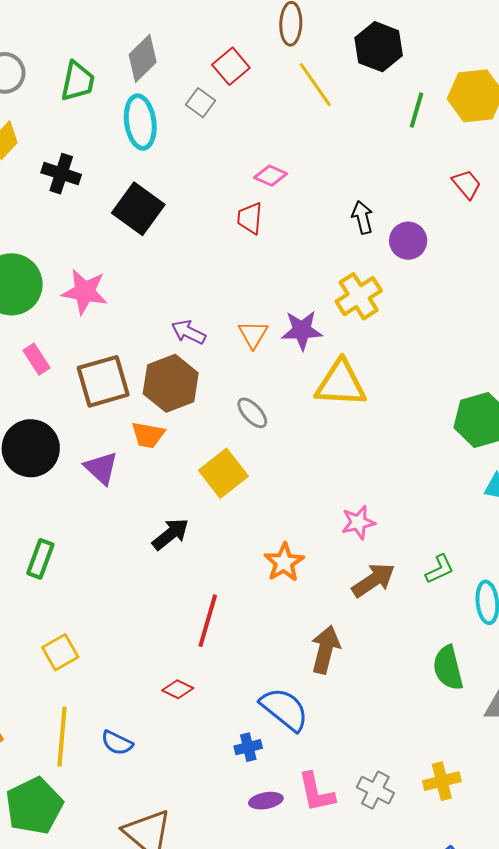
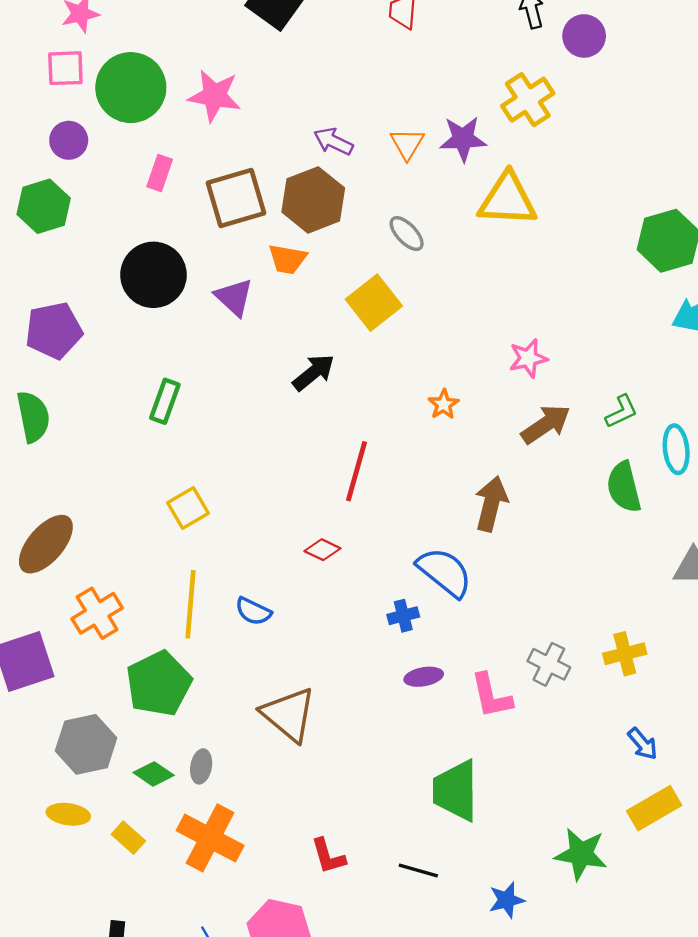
pink rectangle: (36, 359) -> (160, 173), turned 52
orange star: (284, 562) -> (444, 404), size x0.7
green semicircle: (448, 668) -> (624, 487), moved
pink L-shape: (316, 792) -> (491, 696), moved

